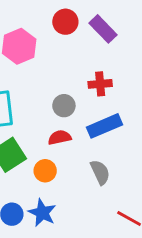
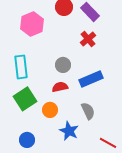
red cross: (100, 84) -> (88, 39), moved, turned -35
blue star: (42, 213) -> (69, 131), moved

